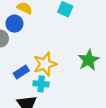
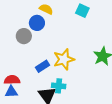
cyan cross: (41, 84) -> (59, 86), moved

